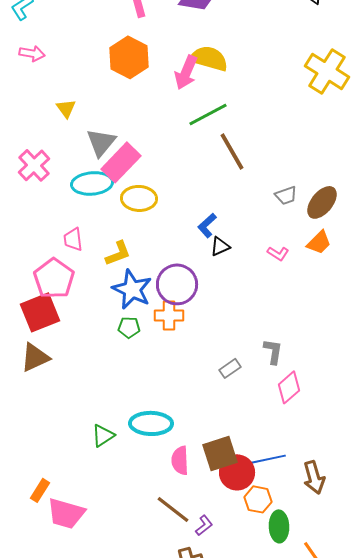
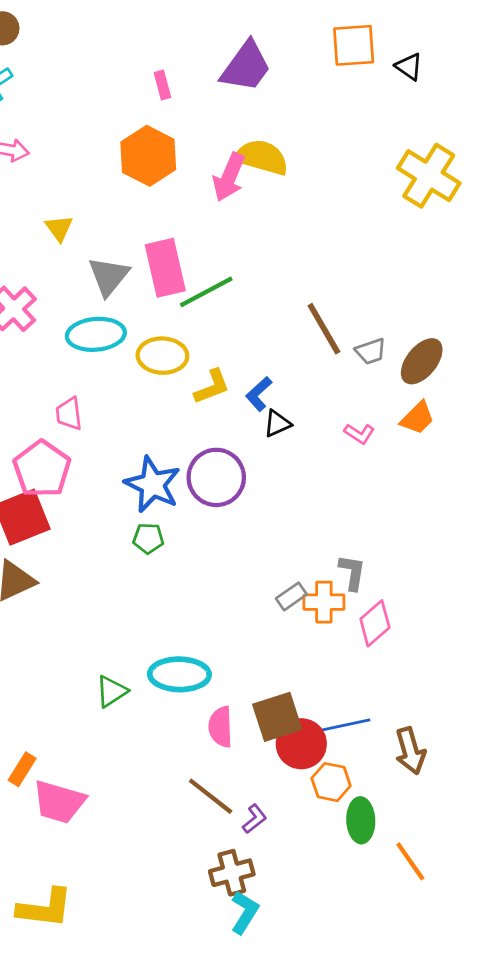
green line: (208, 114) -> (206, 292), moved
brown line: (232, 151) -> (324, 329), moved
pink rectangle: (121, 162) -> (165, 268), moved, turned -57
yellow L-shape: (118, 253) -> (212, 387), moved
orange cross: (169, 315) -> (324, 602), moved

